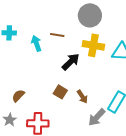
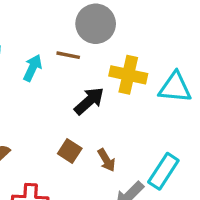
gray circle: (90, 15) -> (96, 24), moved
cyan arrow: (36, 43) -> (33, 68), turned 42

